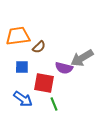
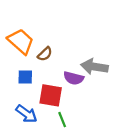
orange trapezoid: (18, 36) -> (21, 41), turned 50
gray arrow: (82, 58) -> (94, 67), turned 40

